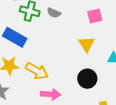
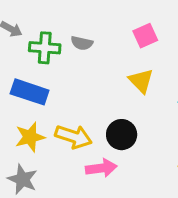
black circle: (87, 79) -> (122, 135), moved

